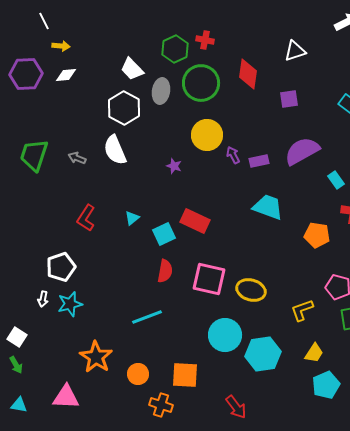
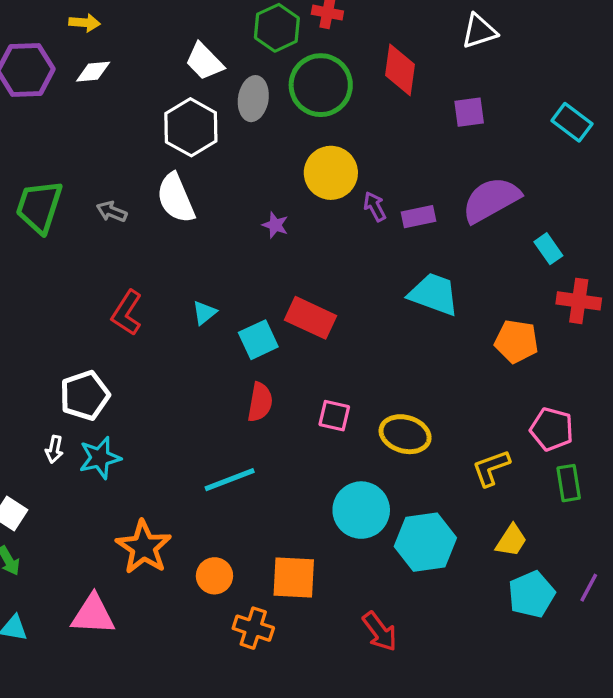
pink square: (209, 279) -> (334, 416), size x0.6

